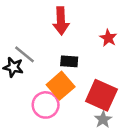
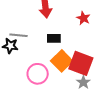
gray line: (25, 54) -> (19, 35), turned -30
orange square: (61, 86) -> (62, 61), moved

